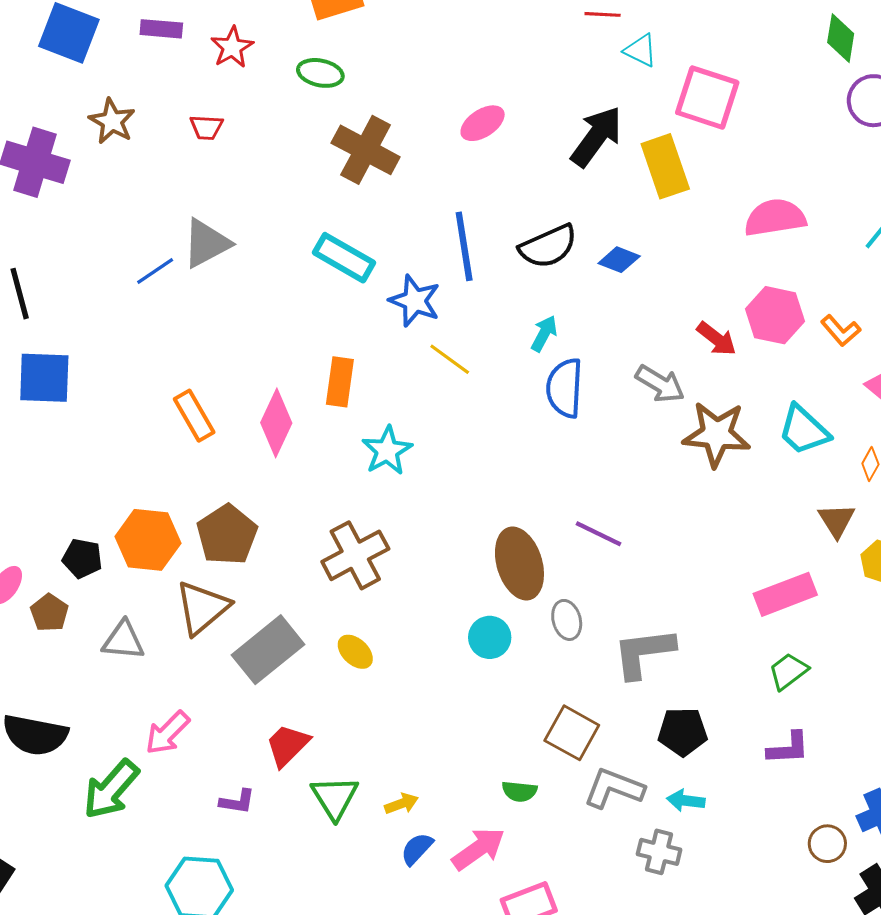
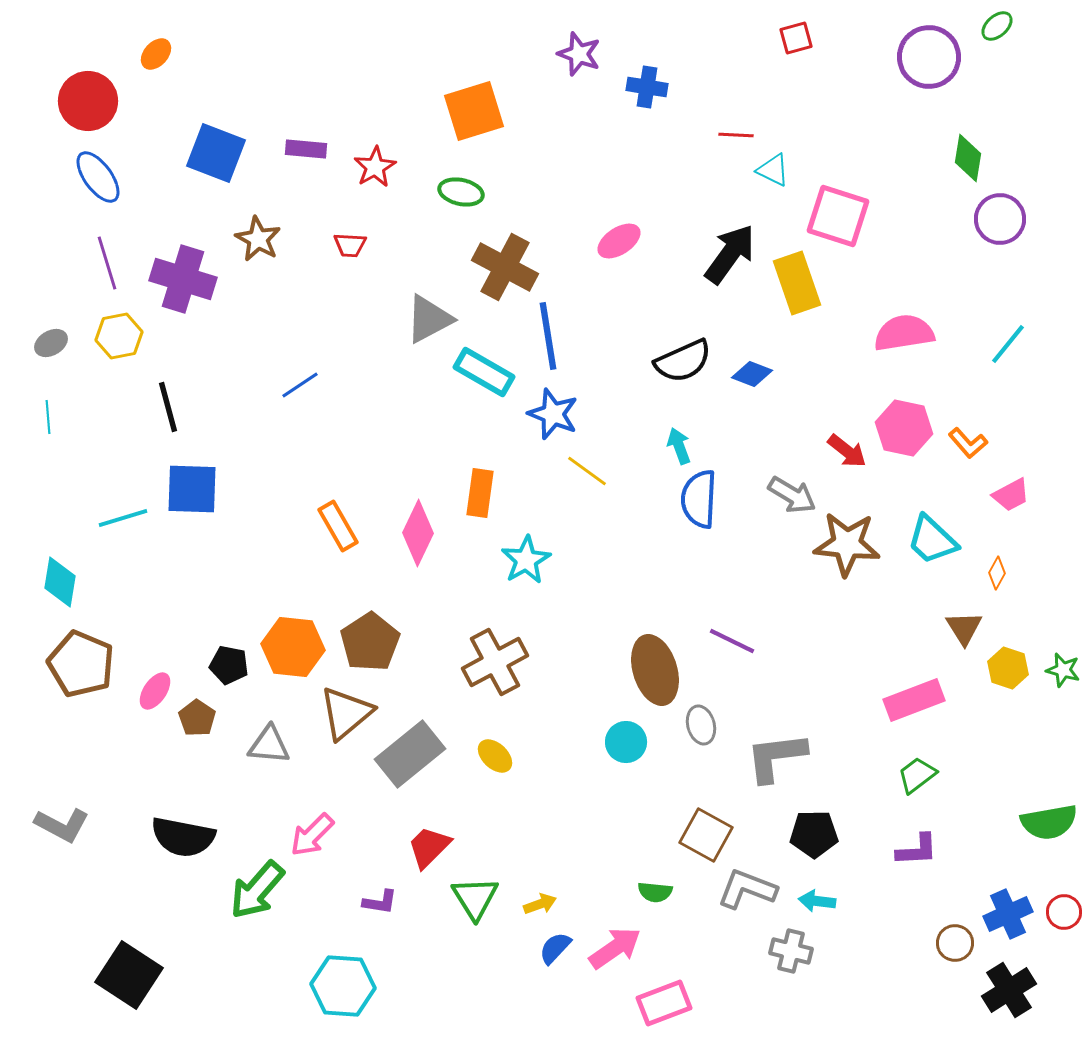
gray triangle: (206, 243) -> (429, 319), moved
blue line: (464, 246) -> (548, 336), moved
cyan arrow: (544, 334) -> (679, 446), turned -48

